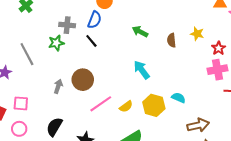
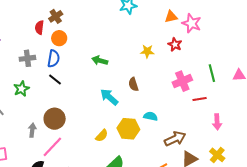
gray cross: (67, 25) -> (27, 58), moved
yellow star: (197, 34) -> (147, 51), moved
brown semicircle: (172, 40) -> (133, 84), moved
red star: (219, 48) -> (175, 45), moved
pink line: (101, 104) -> (52, 147), moved

